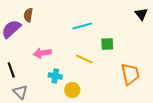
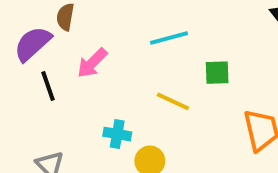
pink arrow: (42, 53) -> (92, 63), moved, turned -36
black line: (11, 70) -> (48, 86), moved

